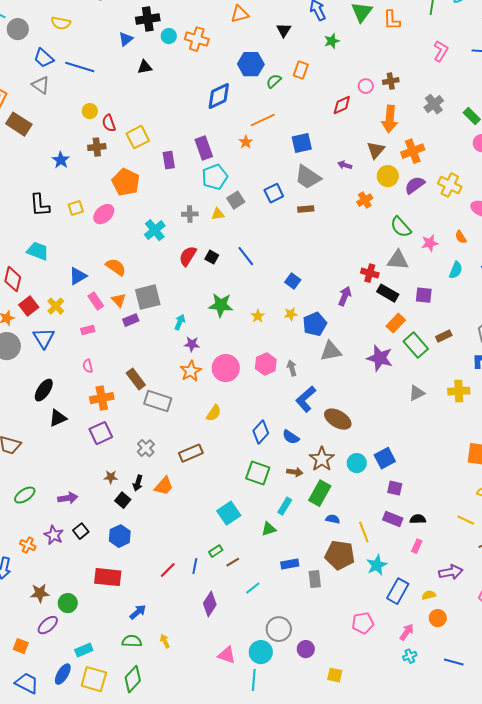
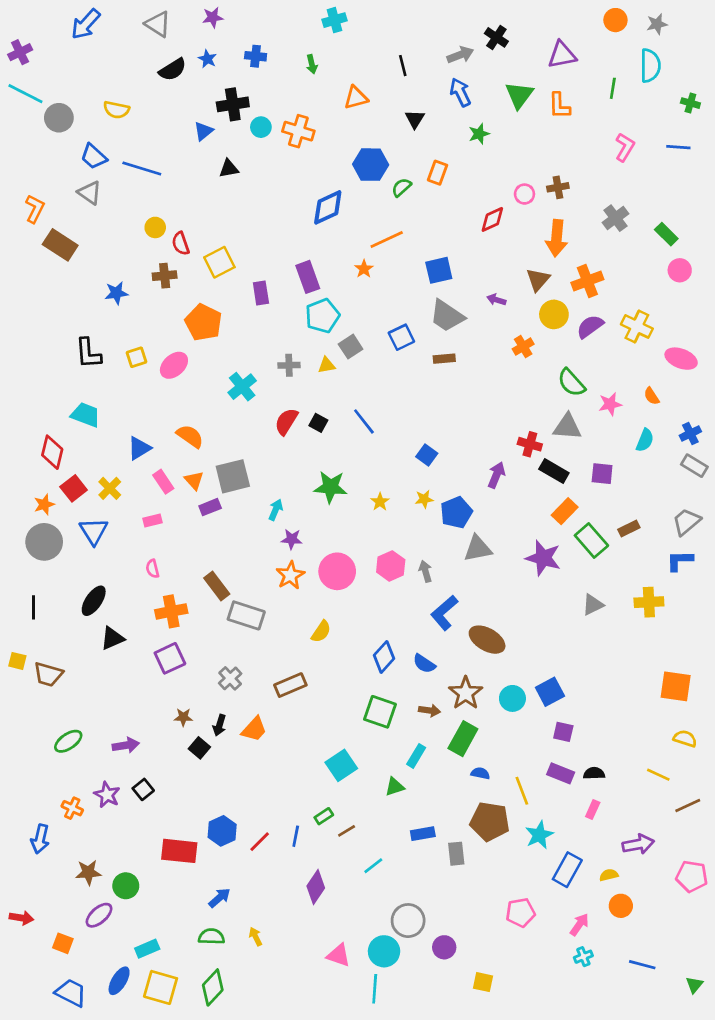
blue star: (61, 160) -> (116, 293), turned 30
blue hexagon: (120, 536) -> (222, 831), moved

